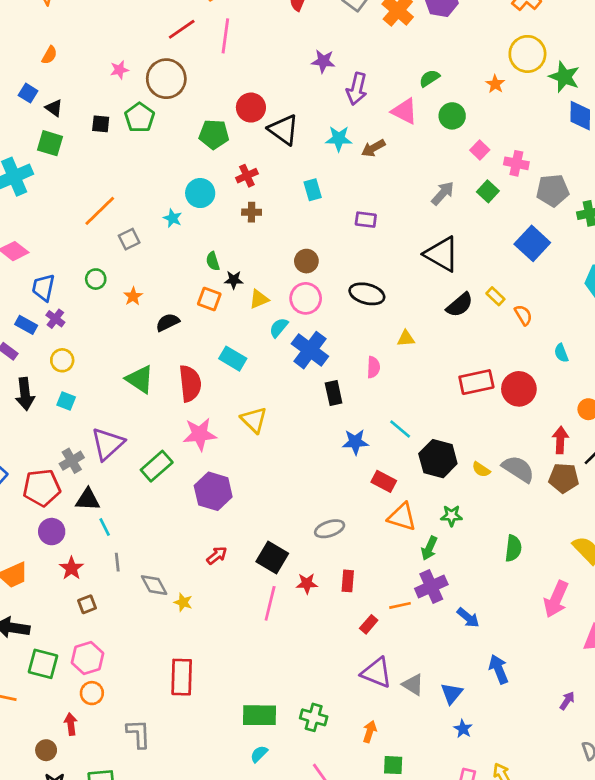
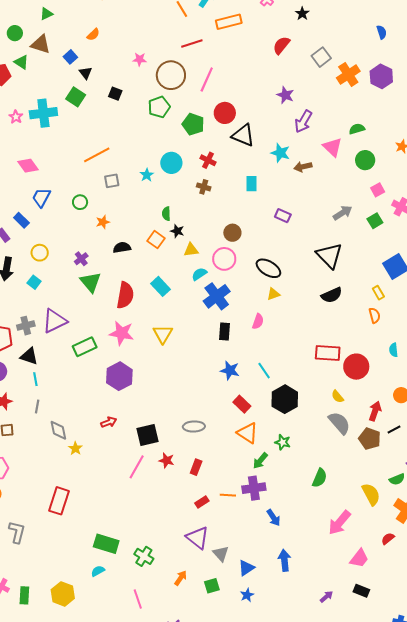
pink line: (225, 36) -> (207, 80), moved
green pentagon: (140, 117) -> (159, 107), moved
black triangle: (284, 130) -> (243, 135), turned -30
red cross: (247, 176) -> (208, 160), turned 35
yellow rectangle: (495, 296) -> (378, 293), moved
purple cross: (55, 319) -> (81, 259), moved
yellow triangle: (406, 338) -> (273, 294), moved, turned -32
yellow semicircle: (481, 469) -> (338, 397), moved
black square: (272, 557) -> (148, 435), turned 30
green square: (393, 765) -> (212, 586), moved, turned -35

